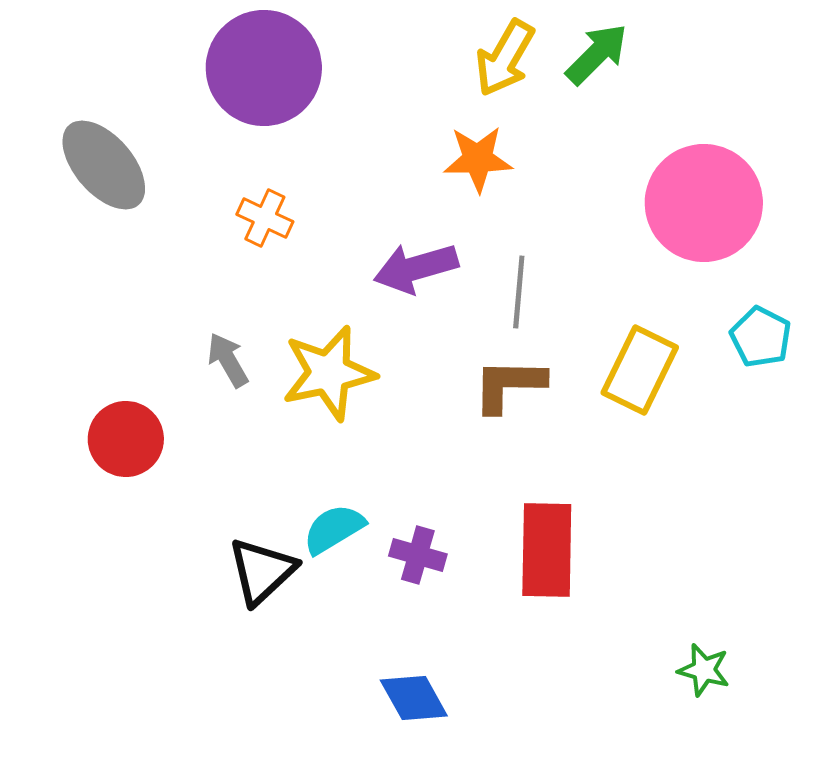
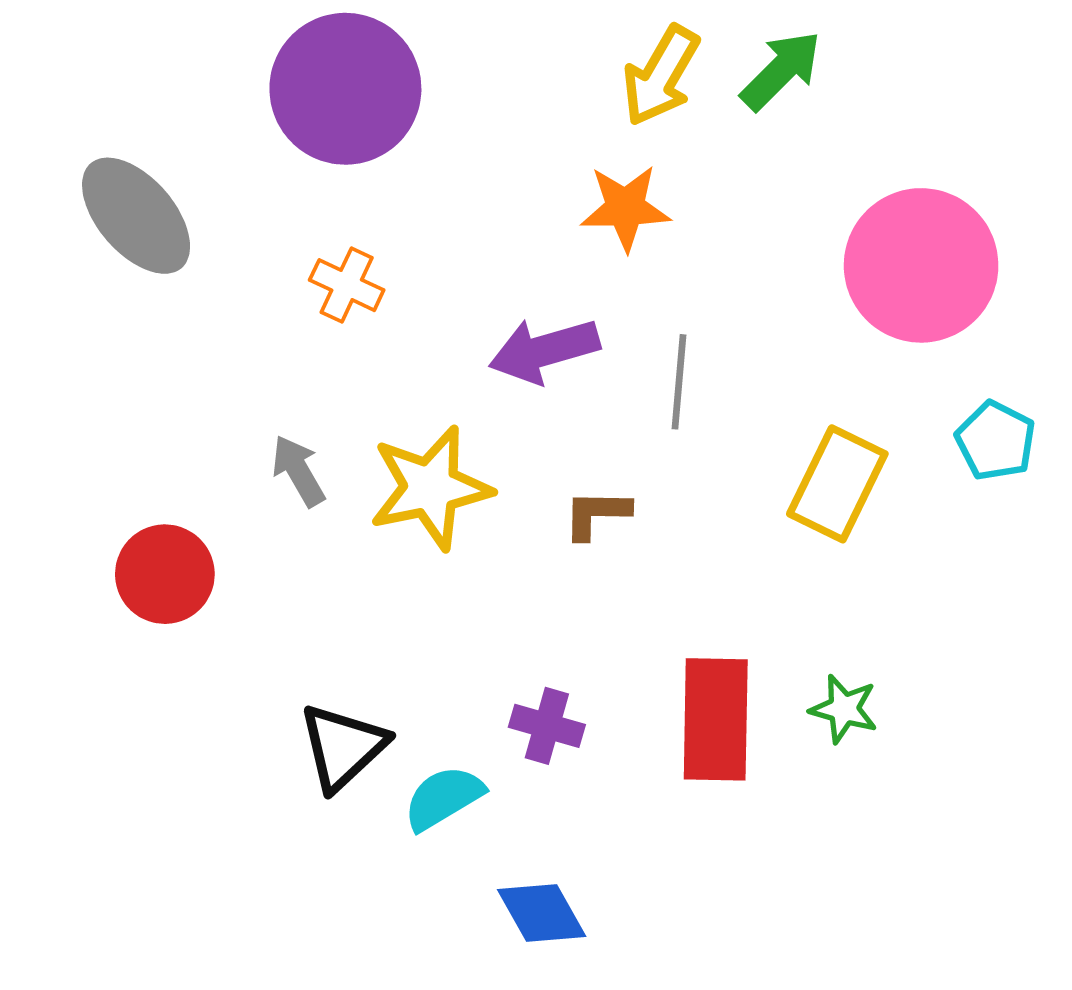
brown L-shape: (509, 385) -> (597, 514), moved, size x0.7
cyan semicircle: (334, 529) -> (444, 798), moved
green star: (704, 670) -> (844, 709), moved

